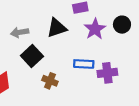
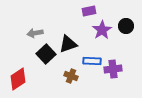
black triangle: (57, 28) -> (68, 44), moved
brown cross: (50, 81) -> (71, 76), moved

